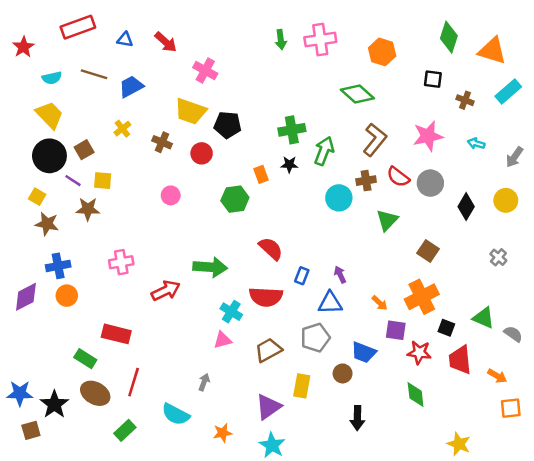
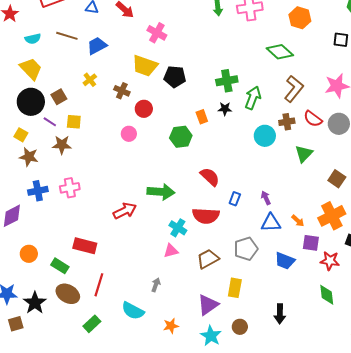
red circle: (202, 153) -> (144, 109), moved
pink cross: (121, 262) -> (70, 188), moved
orange circle: (67, 296) -> (29, 254), moved
blue triangle: (330, 303) -> (271, 223), moved
brown circle: (343, 373) -> (240, 327), moved

